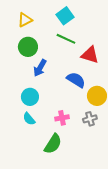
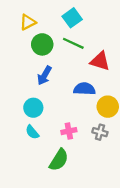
green circle: (28, 47) -> (42, 44), moved
blue semicircle: (76, 80) -> (84, 89), turned -30
gray cross: (90, 119) -> (100, 132), turned 32

